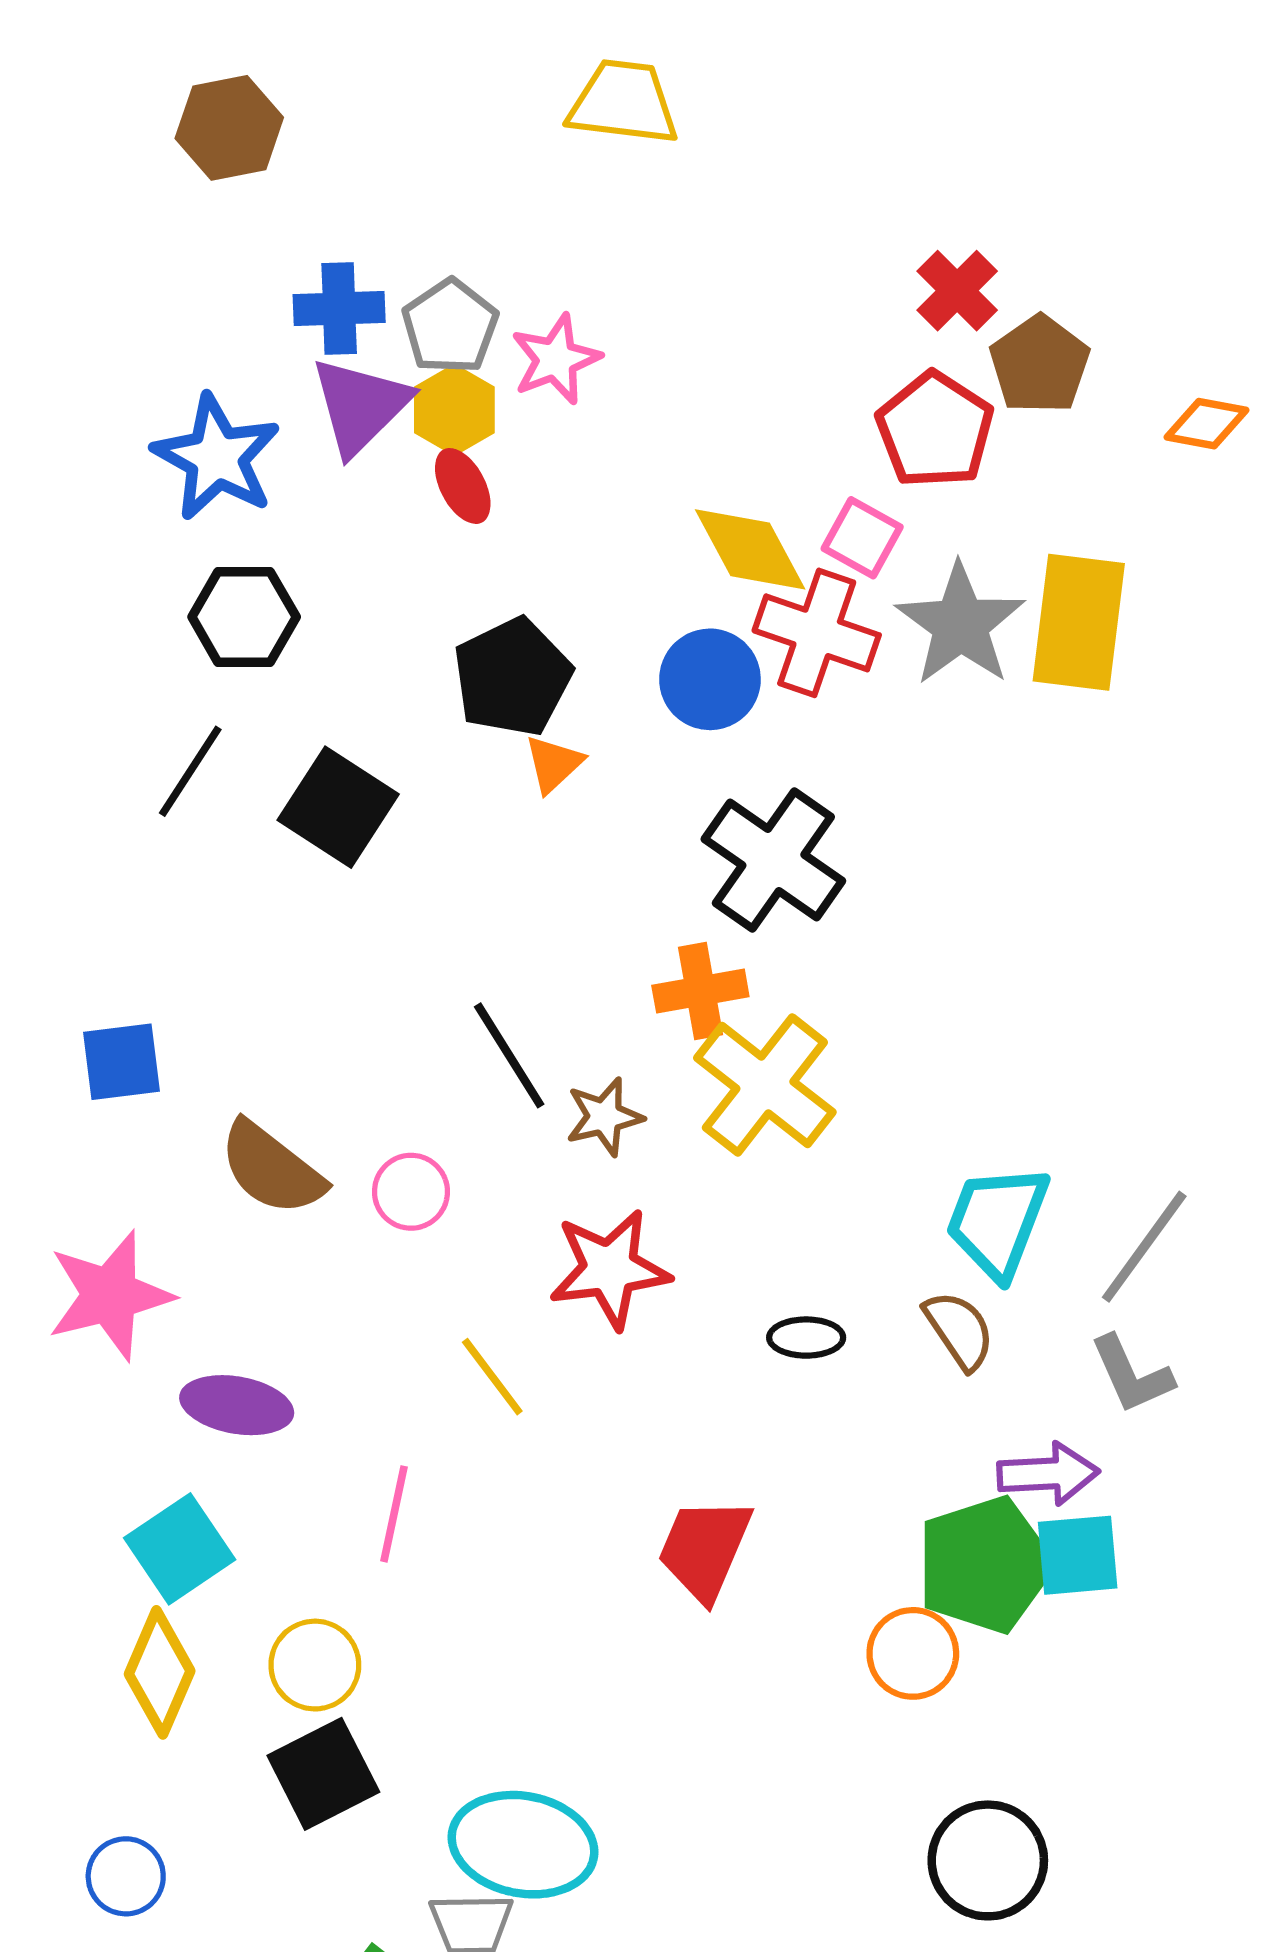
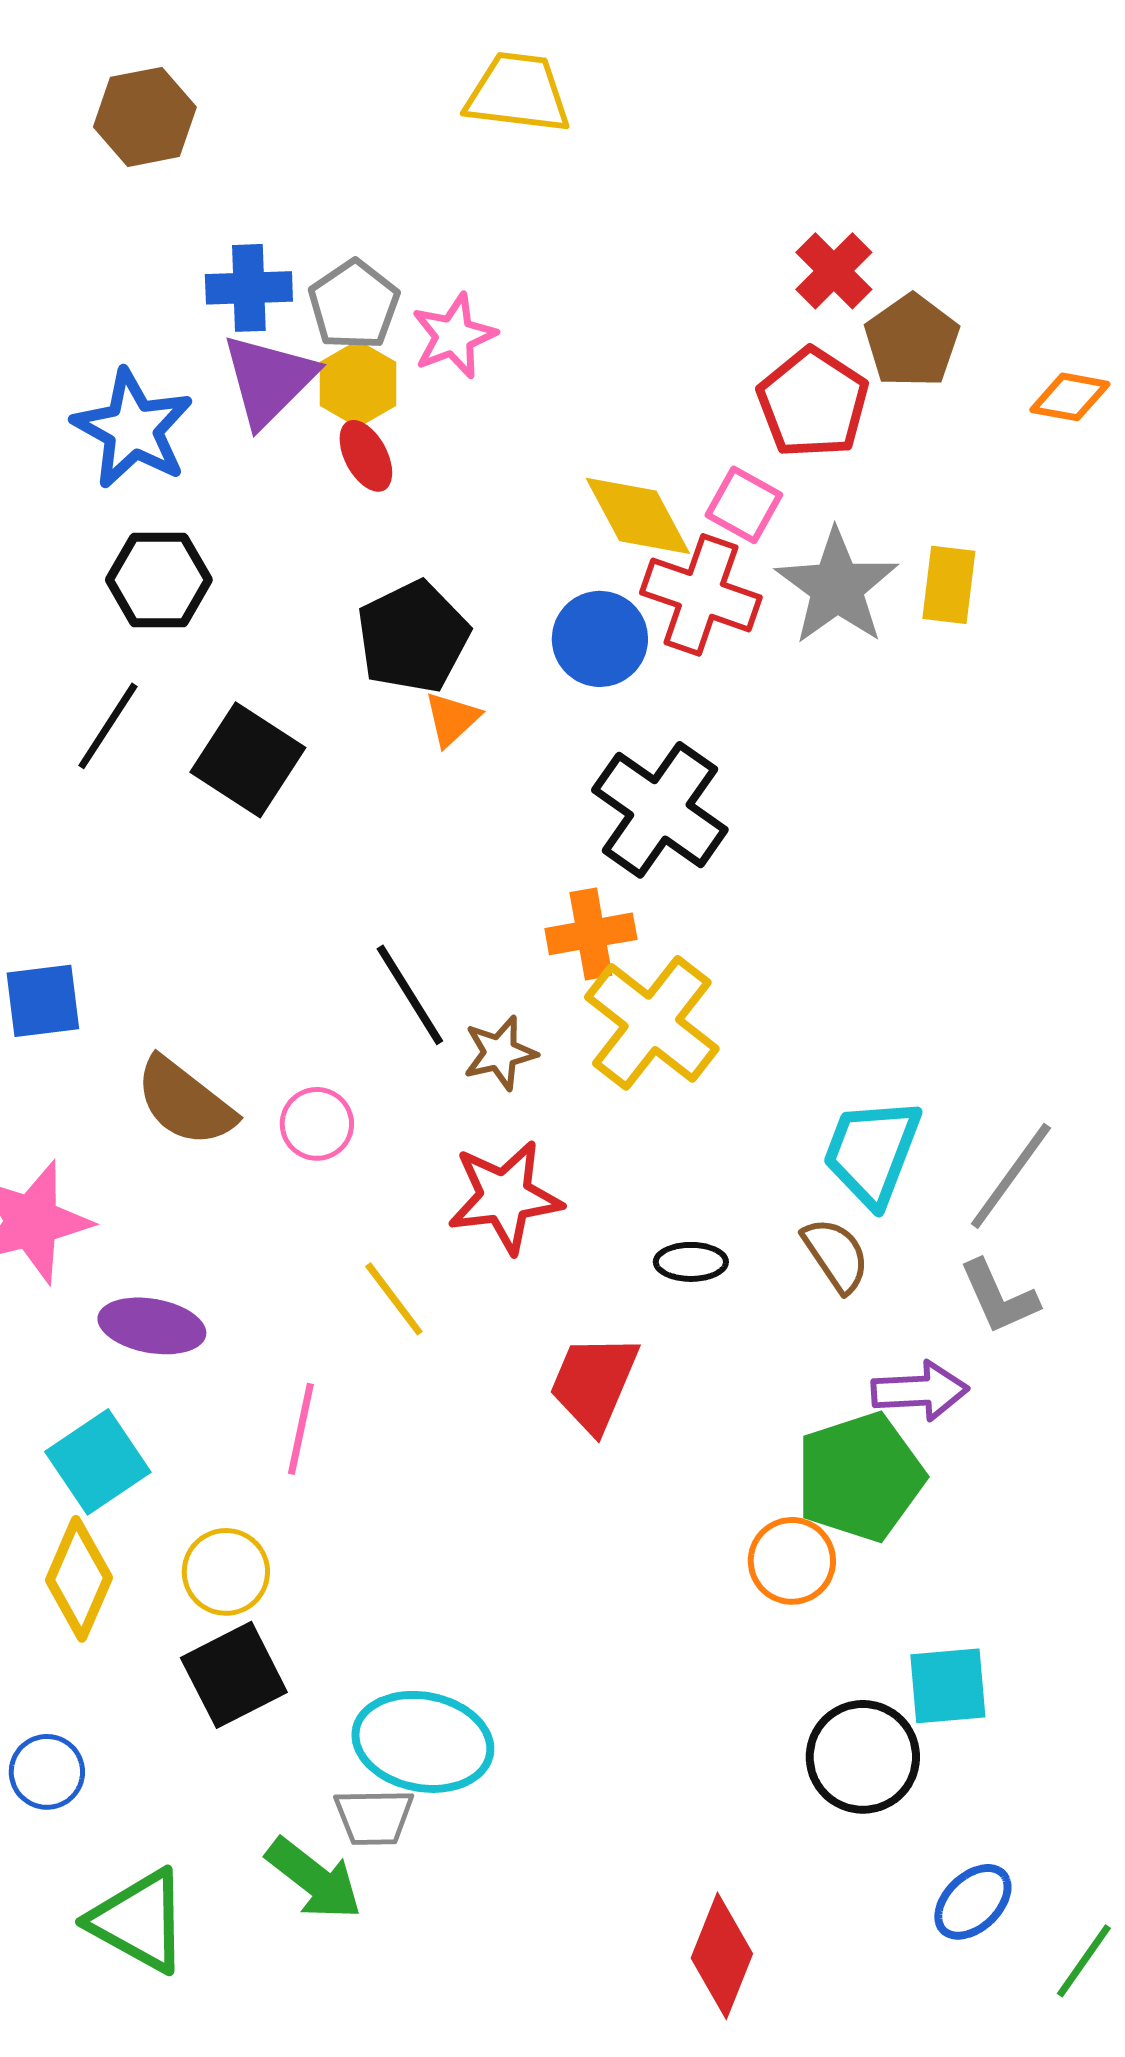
yellow rectangle: (1079, 622) -> (949, 585), size x0.6
red trapezoid: (705, 1549) -> (594, 1383), moved
cyan square: (1078, 1555) -> (948, 1686), moved

